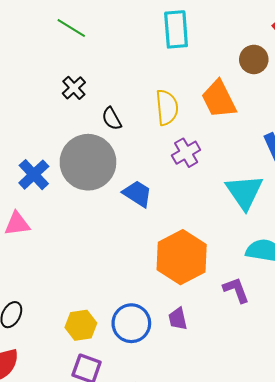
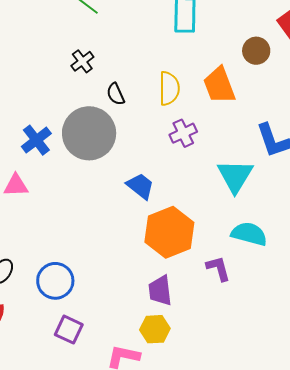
blue trapezoid: (137, 194) -> (140, 186), moved
purple trapezoid: (178, 319) -> (160, 291), size x1.4
blue circle: (131, 323) -> (55, 281), moved
yellow hexagon: (81, 325) -> (155, 329), moved

